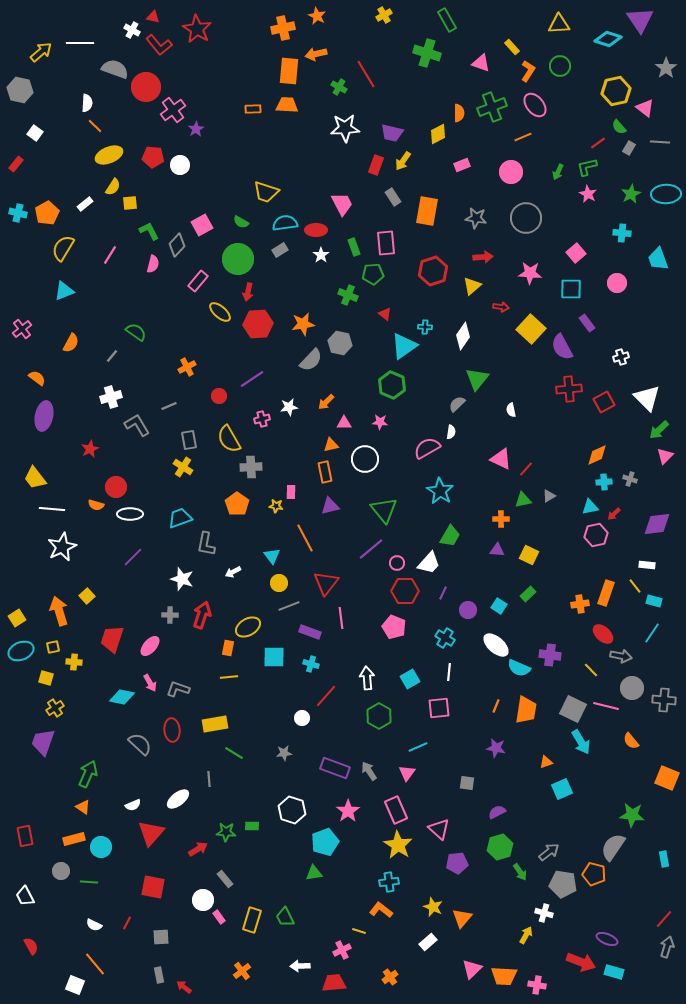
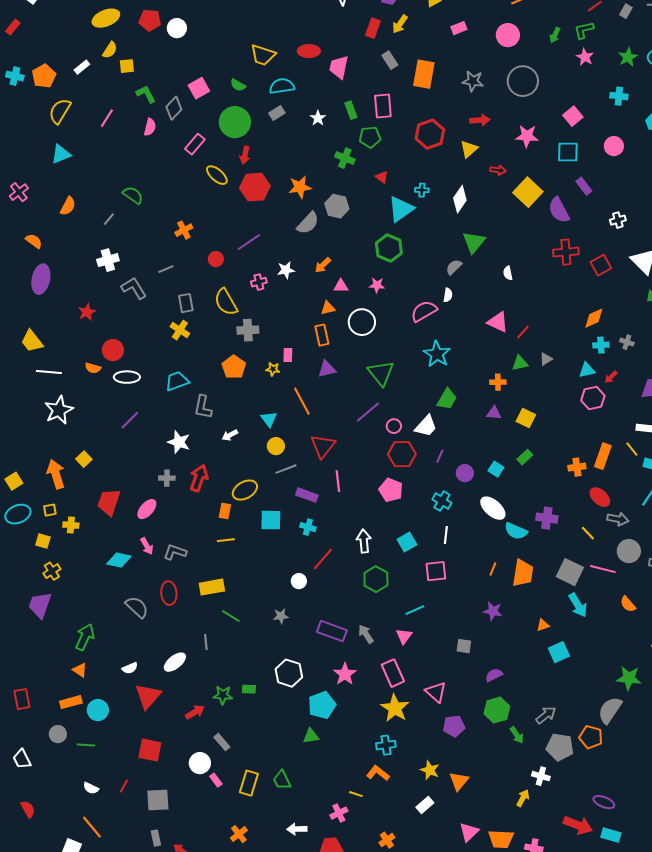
pink trapezoid: (342, 204) -> (339, 67), turned -140
red ellipse: (316, 230) -> (309, 51), moved
gray square: (161, 937) -> (158, 800), size x1.4

